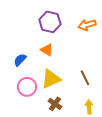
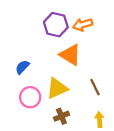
orange arrow: (87, 25) -> (83, 25), moved
orange triangle: (47, 50) -> (70, 55), moved, size x1.5
brown cross: (55, 104) -> (61, 116), turned 32

